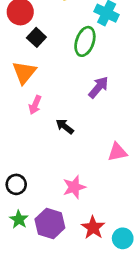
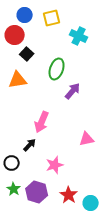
green ellipse: (85, 41) -> (57, 69), moved
orange triangle: (24, 72) -> (18, 80), turned 42
pink arrow: (35, 105) -> (42, 122), moved, size x1.5
black arrow: (65, 126) -> (30, 145), moved, turned 96

